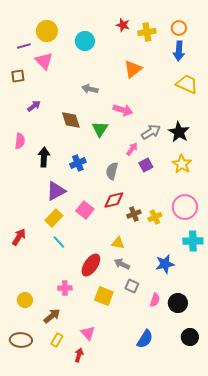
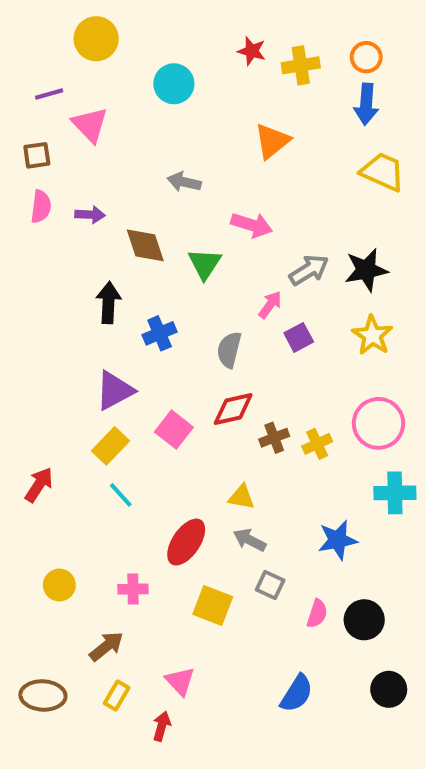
yellow circle: (47, 31) -> (96, 39), moved
purple arrow: (34, 106) -> (90, 215), moved, turned 40
black star: (179, 132) -> (366, 270), turned 30
pink semicircle: (20, 141) -> (41, 207), moved
black arrow: (44, 157) -> (108, 303), moved
yellow circle: (25, 300) -> (59, 585), moved

